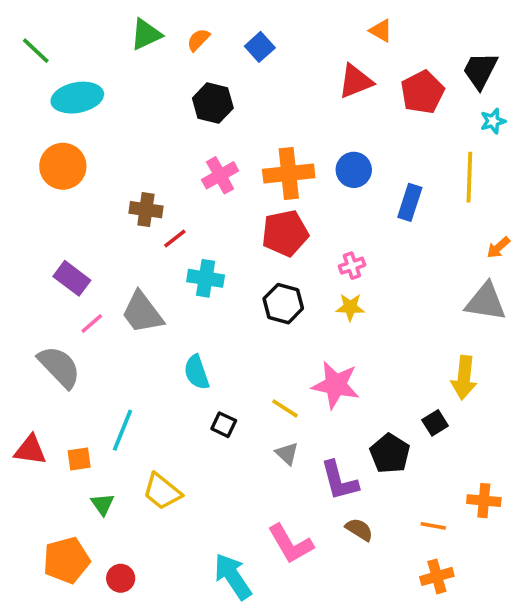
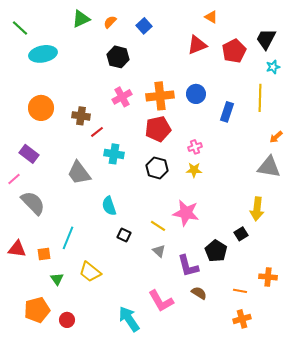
orange circle: (63, 166) -> (41, 108), moved
purple rectangle: (72, 278) -> (29, 154), moved
pink line: (92, 323) -> (14, 179), moved

